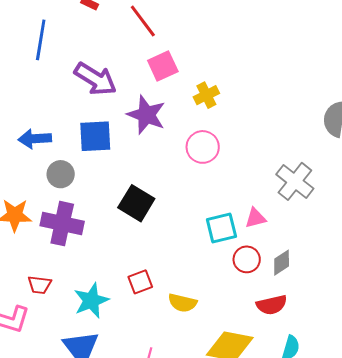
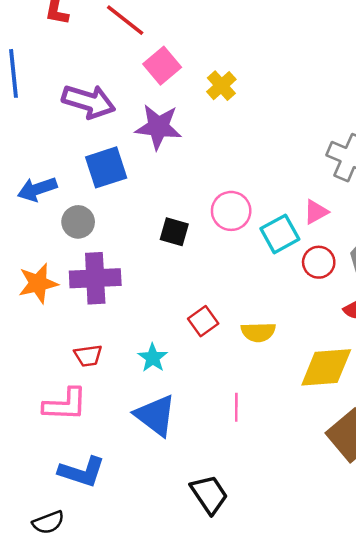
pink circle: (203, 147) -> (231, 211), moved
black square: (136, 203) -> (174, 232), size x0.7
cyan star: (91, 301) -> (153, 358), size x0.7

